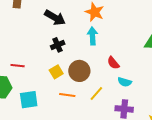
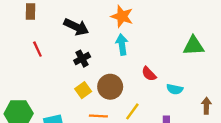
red line: (18, 66) -> (37, 49), moved, turned 64
cyan semicircle: (125, 82) -> (175, 89), moved

